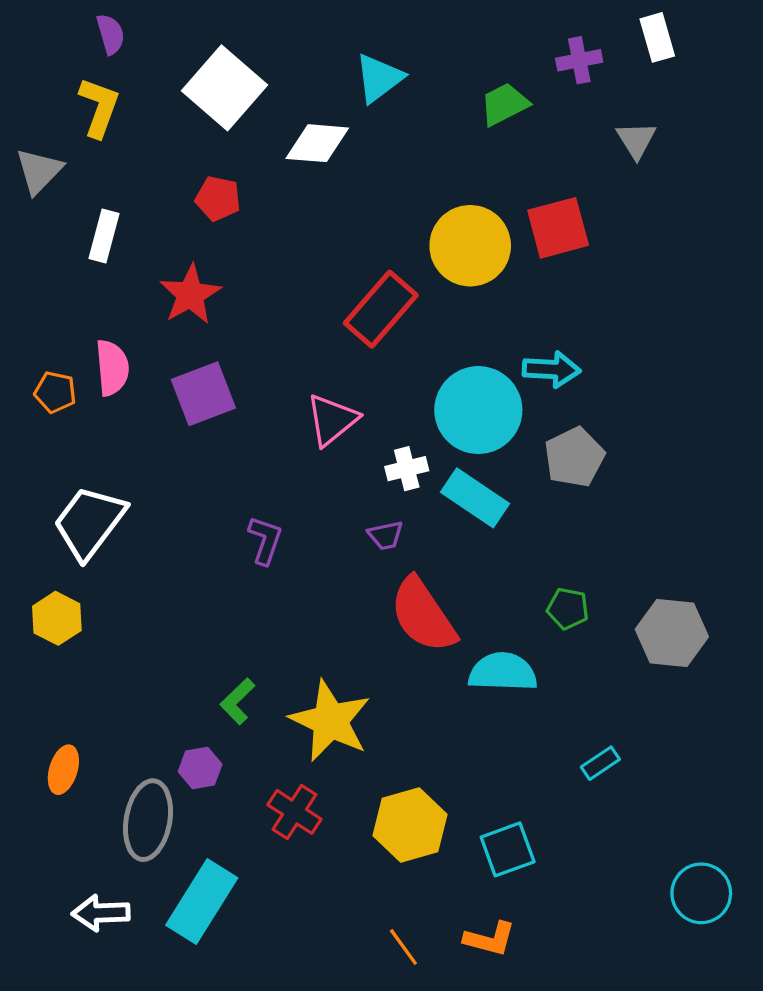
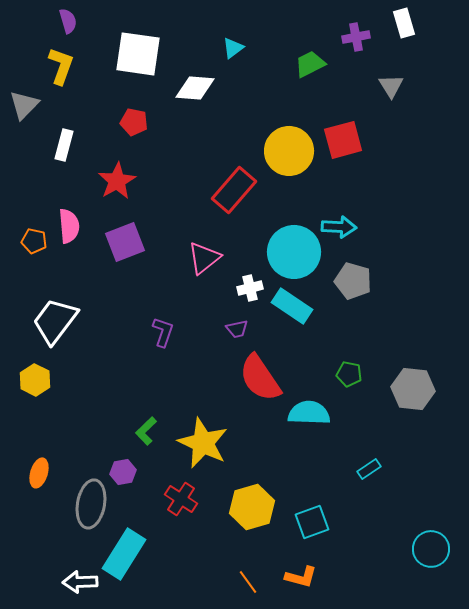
cyan triangle: (379, 78) -> (233, 48), size x0.7
white square: (224, 88) -> (138, 54), turned -33
gray pentagon: (574, 457) -> (353, 281), turned -30
white arrow: (101, 913) -> (80, 582), moved

